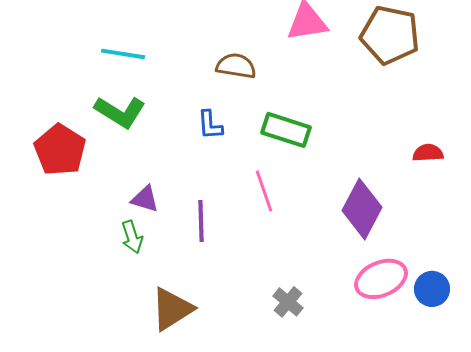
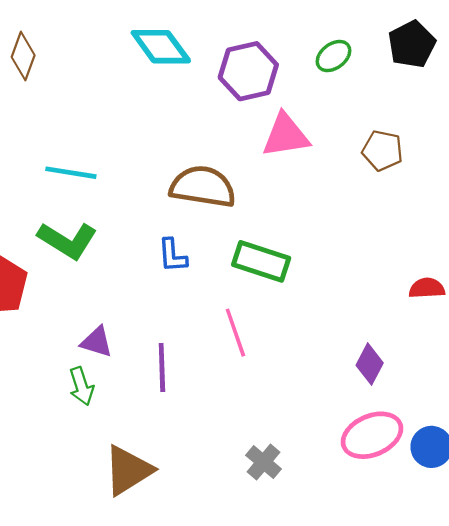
brown pentagon: (390, 35) -> (382, 151), size x0.6
brown semicircle: (236, 66) -> (203, 187), size x1.4
purple diamond: (362, 209) -> (370, 364), moved, size x0.6

